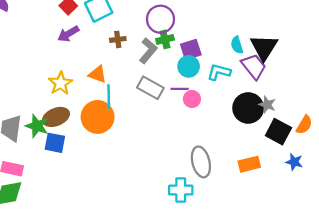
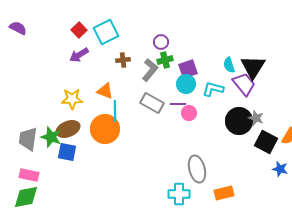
purple circle: (160, 19) -> (161, 42), size x0.6
yellow star: (60, 83) -> (72, 99), turned 30
orange rectangle: (249, 164) -> (224, 193), moved

